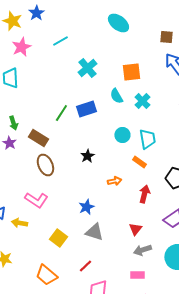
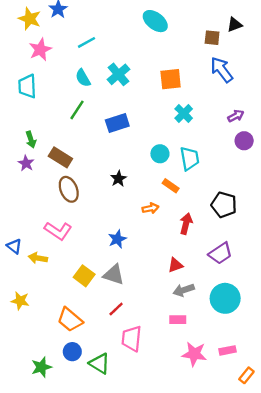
cyan semicircle: (116, 96) -> (83, 78), moved
green line: (61, 113) -> (77, 110), moved
orange rectangle: (139, 162) -> (171, 186), moved
red triangle: (135, 229) -> (175, 265), turned 32
gray triangle: (94, 232) -> (114, 275), moved

